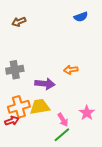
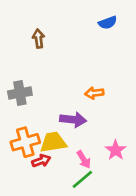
brown arrow: (19, 22) -> (39, 39), moved, turned 104
purple arrow: (45, 84) -> (73, 120), moved
red arrow: (12, 121) -> (41, 161), moved

